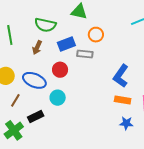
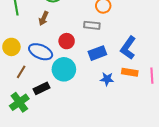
blue rectangle: (66, 44) -> (97, 53), moved
cyan circle: (58, 98) -> (64, 69), size x1.5
blue star: (126, 123) -> (107, 79), moved

